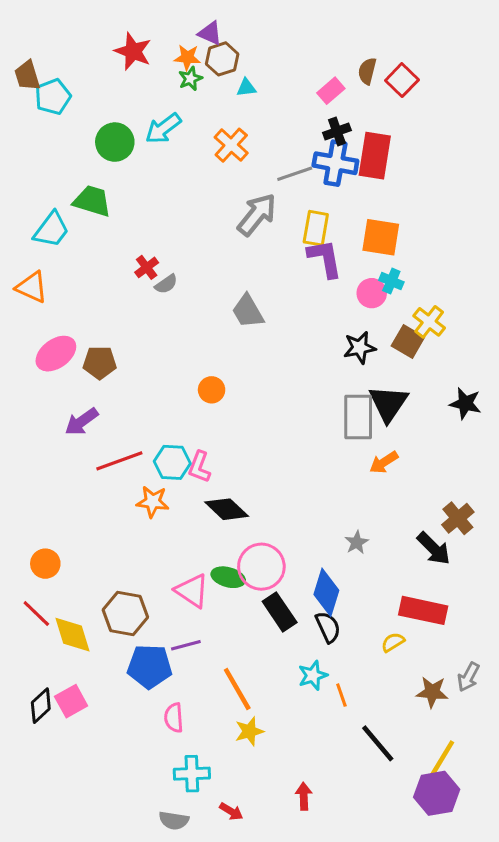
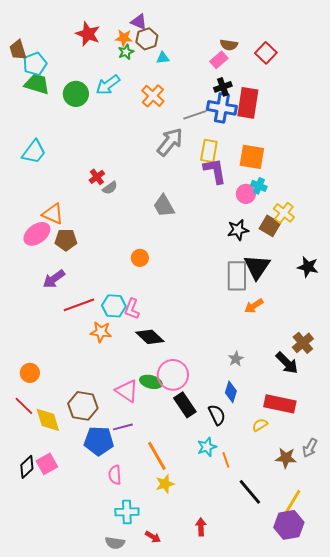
brown semicircle: (367, 71) -> (229, 45), moved, turned -96
green trapezoid: (92, 201) -> (37, 84), moved
orange triangle: (32, 287) -> (53, 214), moved
blue diamond: (326, 592) -> (231, 392), moved, size x0.7

